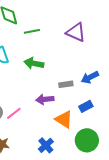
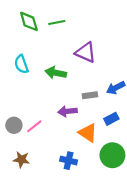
green line: (32, 31) -> (57, 22), moved
purple triangle: (76, 32) -> (86, 52), moved
blue cross: (46, 145) -> (69, 161), turned -35

